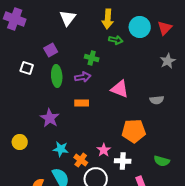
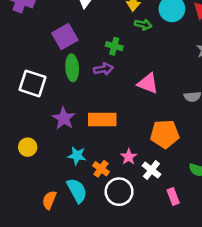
purple square: (51, 50) -> (65, 37), size x1.5
white square: (27, 68) -> (32, 83), moved, size x1.6
orange rectangle: (82, 103) -> (102, 119), moved, size x1.6
white cross: (123, 161) -> (151, 170), turned 35

